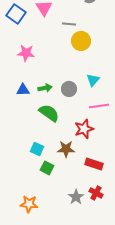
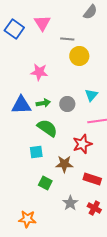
pink star: (26, 53) -> (39, 72), moved
blue triangle: (23, 90) -> (21, 105), size x1.5
cyan square: (37, 149) -> (36, 152), moved, turned -32
gray star: (76, 197) -> (70, 203), moved

